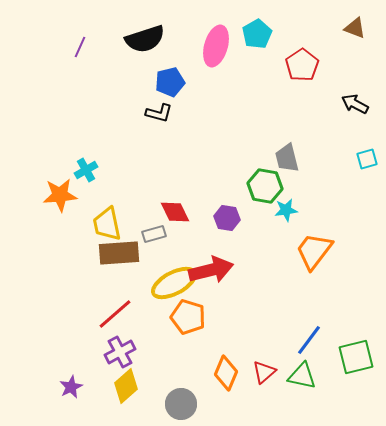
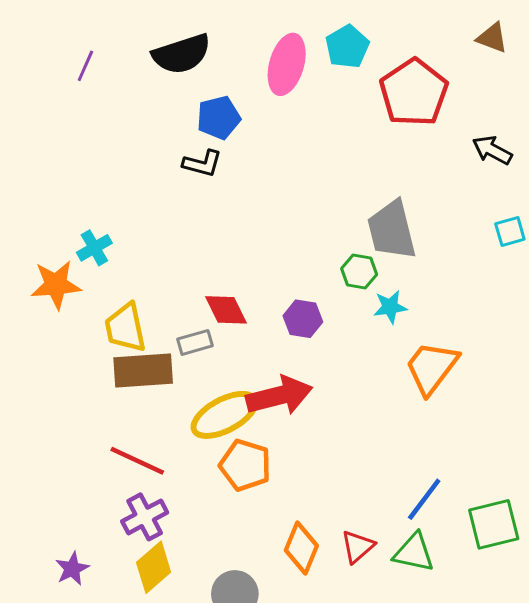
red pentagon: (302, 65) -> (414, 92), size x1.4
gray trapezoid: (287, 158) -> (392, 230), size x1.4
green hexagon: (265, 186) -> (359, 271), size x0.7
red line: (115, 314) -> (137, 461), turned 66

